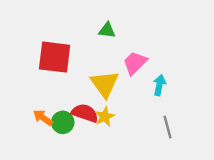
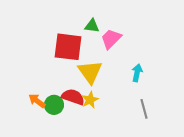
red square: (55, 57) -> (68, 47), moved
pink trapezoid: (135, 63) -> (111, 39), moved

